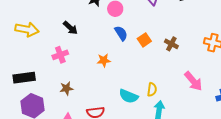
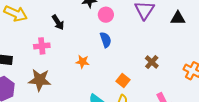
orange square: (144, 40) -> (123, 80), moved, turned -32
brown star: (66, 88) -> (40, 80), size x1.6

